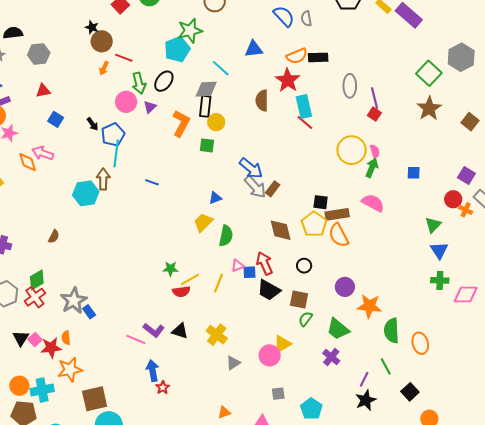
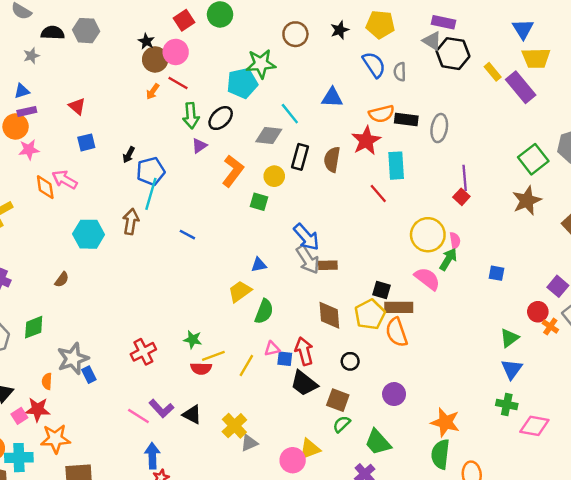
gray hexagon: (39, 54) -> (86, 31), moved
gray ellipse: (350, 86) -> (439, 128), moved
red triangle: (43, 91) -> (77, 106), turned 42
pink circle: (126, 102) -> (176, 52), moved
black rectangle: (205, 106) -> (300, 157), moved
cyan rectangle: (304, 106) -> (396, 166), moved
blue square: (56, 119) -> (86, 142), turned 35
black arrow: (93, 124) -> (129, 155), turned 56
brown rectangle: (273, 189) -> (328, 265), turned 42
cyan hexagon: (86, 193) -> (89, 234), moved
pink semicircle: (373, 203) -> (427, 279), moved
red cross: (35, 297) -> (143, 352), moved
orange star: (369, 306) -> (445, 422), moved
orange semicircle: (66, 338) -> (47, 381), moved
pink square: (35, 339) -> (19, 416), moved
gray triangle: (233, 363) -> (249, 443), moved

